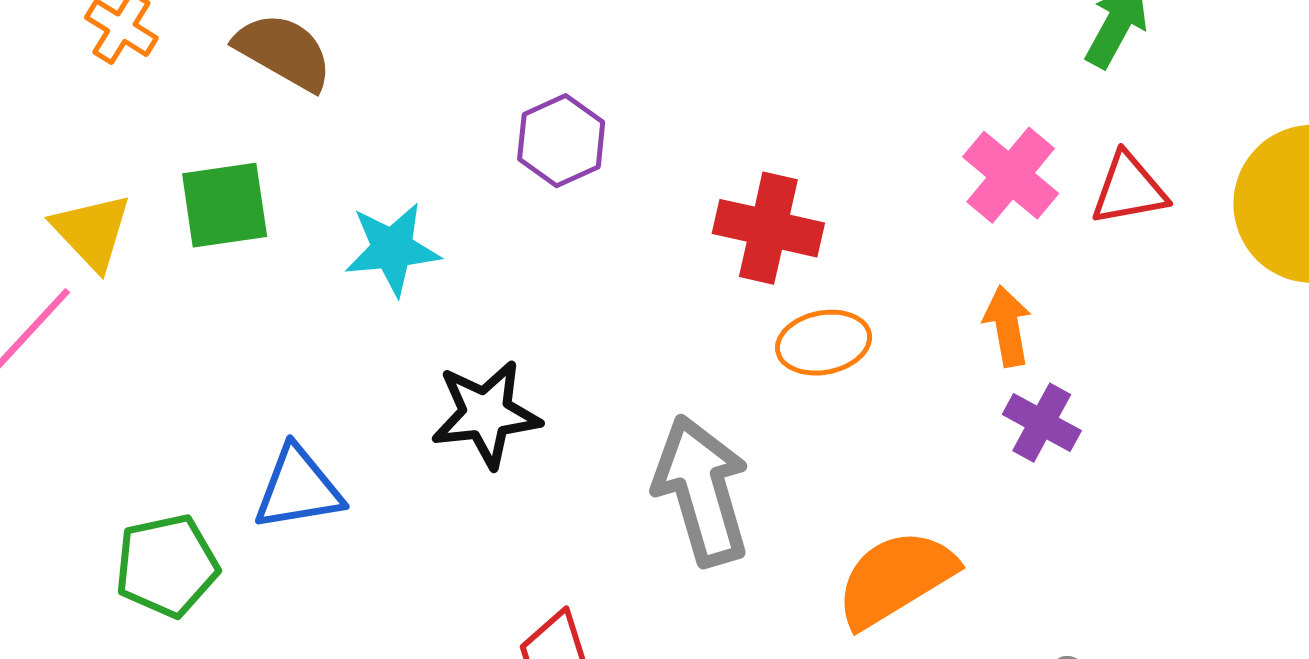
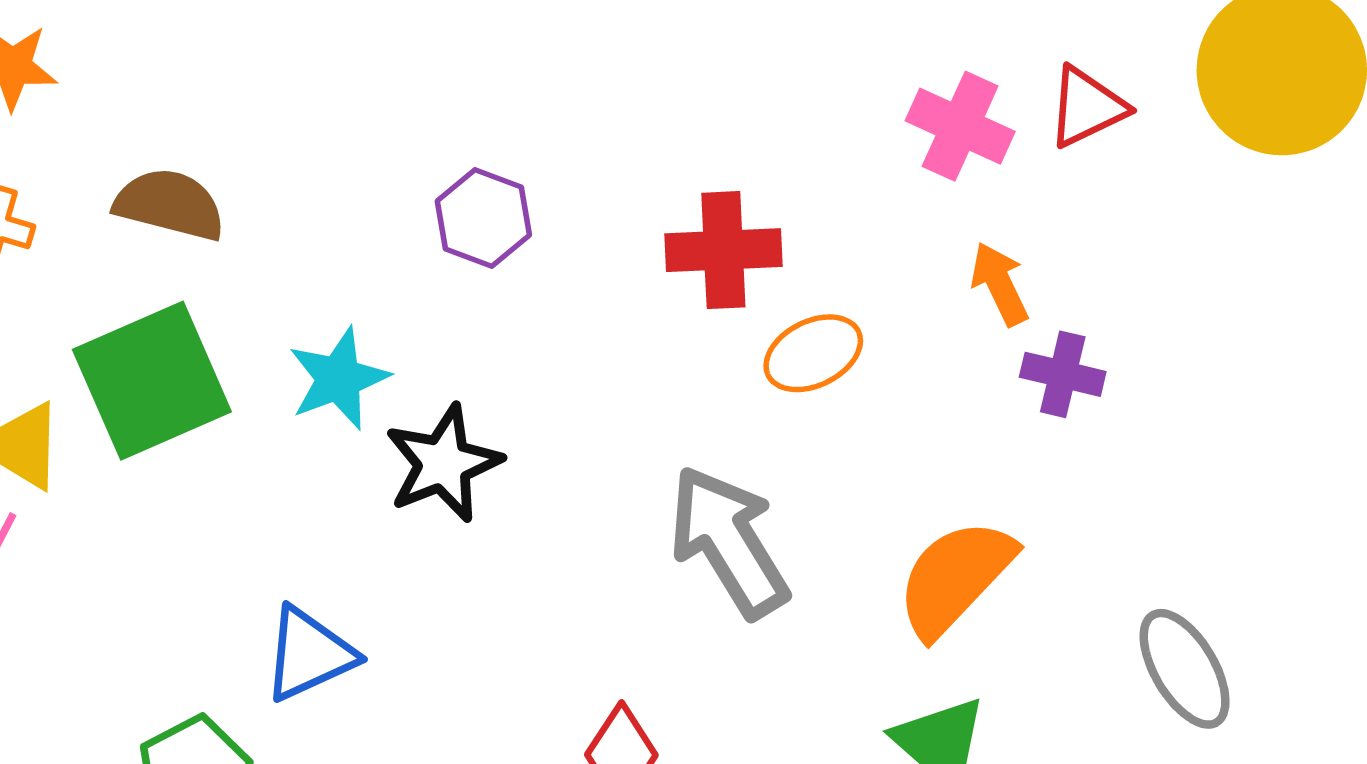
green square: (225, 205) -> (152, 381), size x1.5
black star: (486, 414) -> (443, 463), moved

